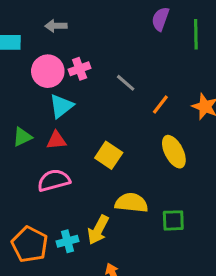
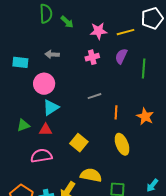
pink cross: (80, 69) -> (92, 57), moved
gray line: (126, 83) -> (94, 96), turned -64
orange line: (160, 104) -> (116, 112), turned -40

